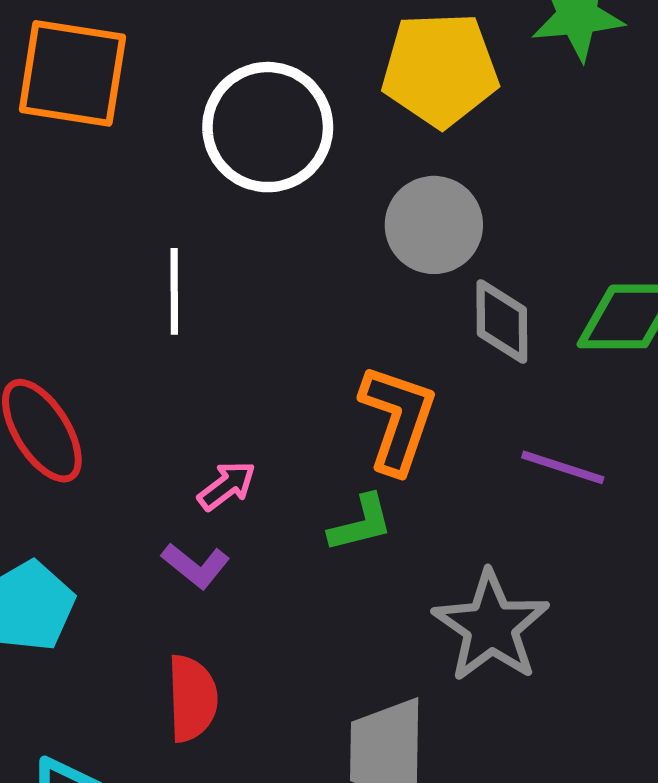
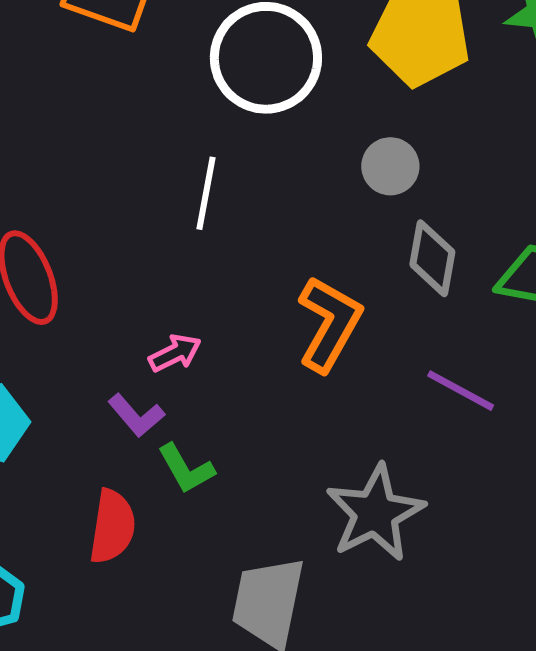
gray circle: (434, 225) -> (390, 166), size x0.7
white line: (174, 291) -> (206, 193), moved
green L-shape: (361, 523) -> (186, 469), moved, turned 64

